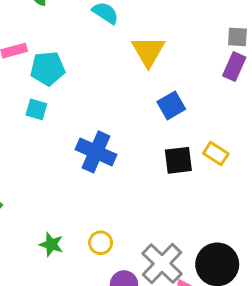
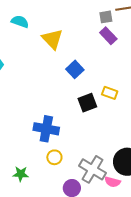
purple rectangle: (234, 66) -> (108, 36), turned -54
blue cross: (96, 152) -> (46, 129), moved
yellow circle: (101, 243) -> (54, 157), moved

